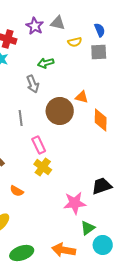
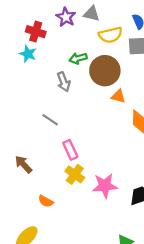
yellow semicircle: (75, 42) -> (110, 35), size x1.5
brown circle: (60, 111) -> (105, 71), moved
gray line: (21, 118) -> (50, 120), turned -49
pink star: (75, 203) -> (105, 186), moved

